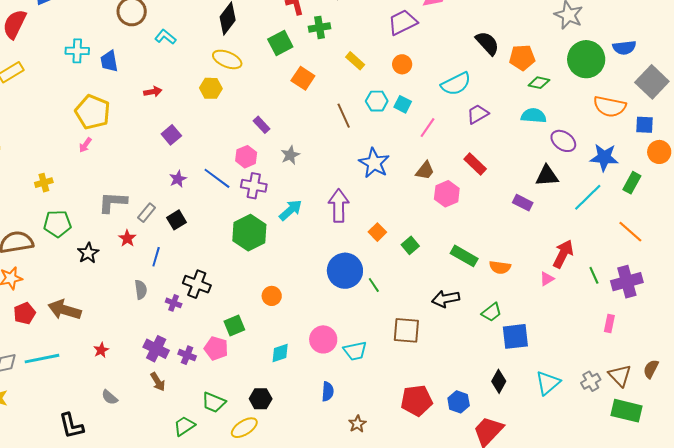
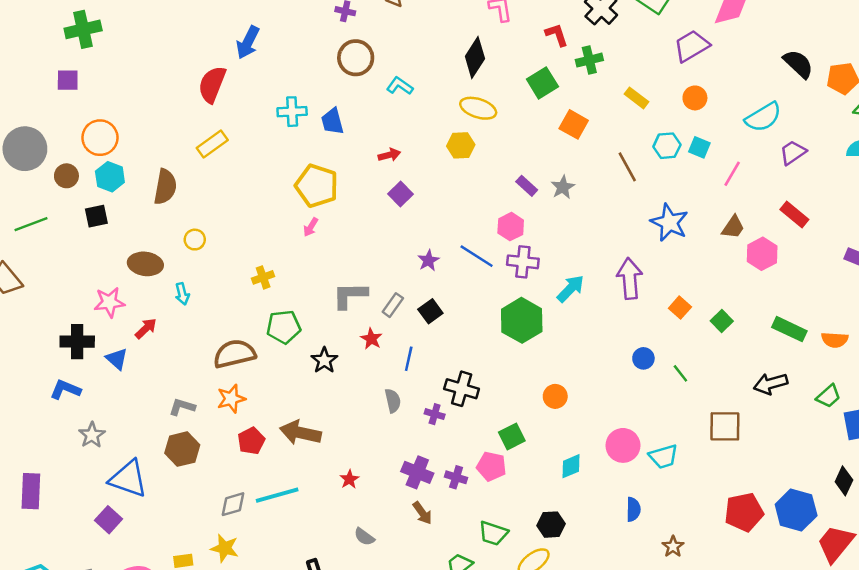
purple square: (171, 135) -> (401, 194), moved
gray star: (290, 155) -> (563, 187), moved
blue circle: (345, 271) -> (643, 358), size x0.5
blue hexagon: (459, 402) -> (796, 510), size x1.5

